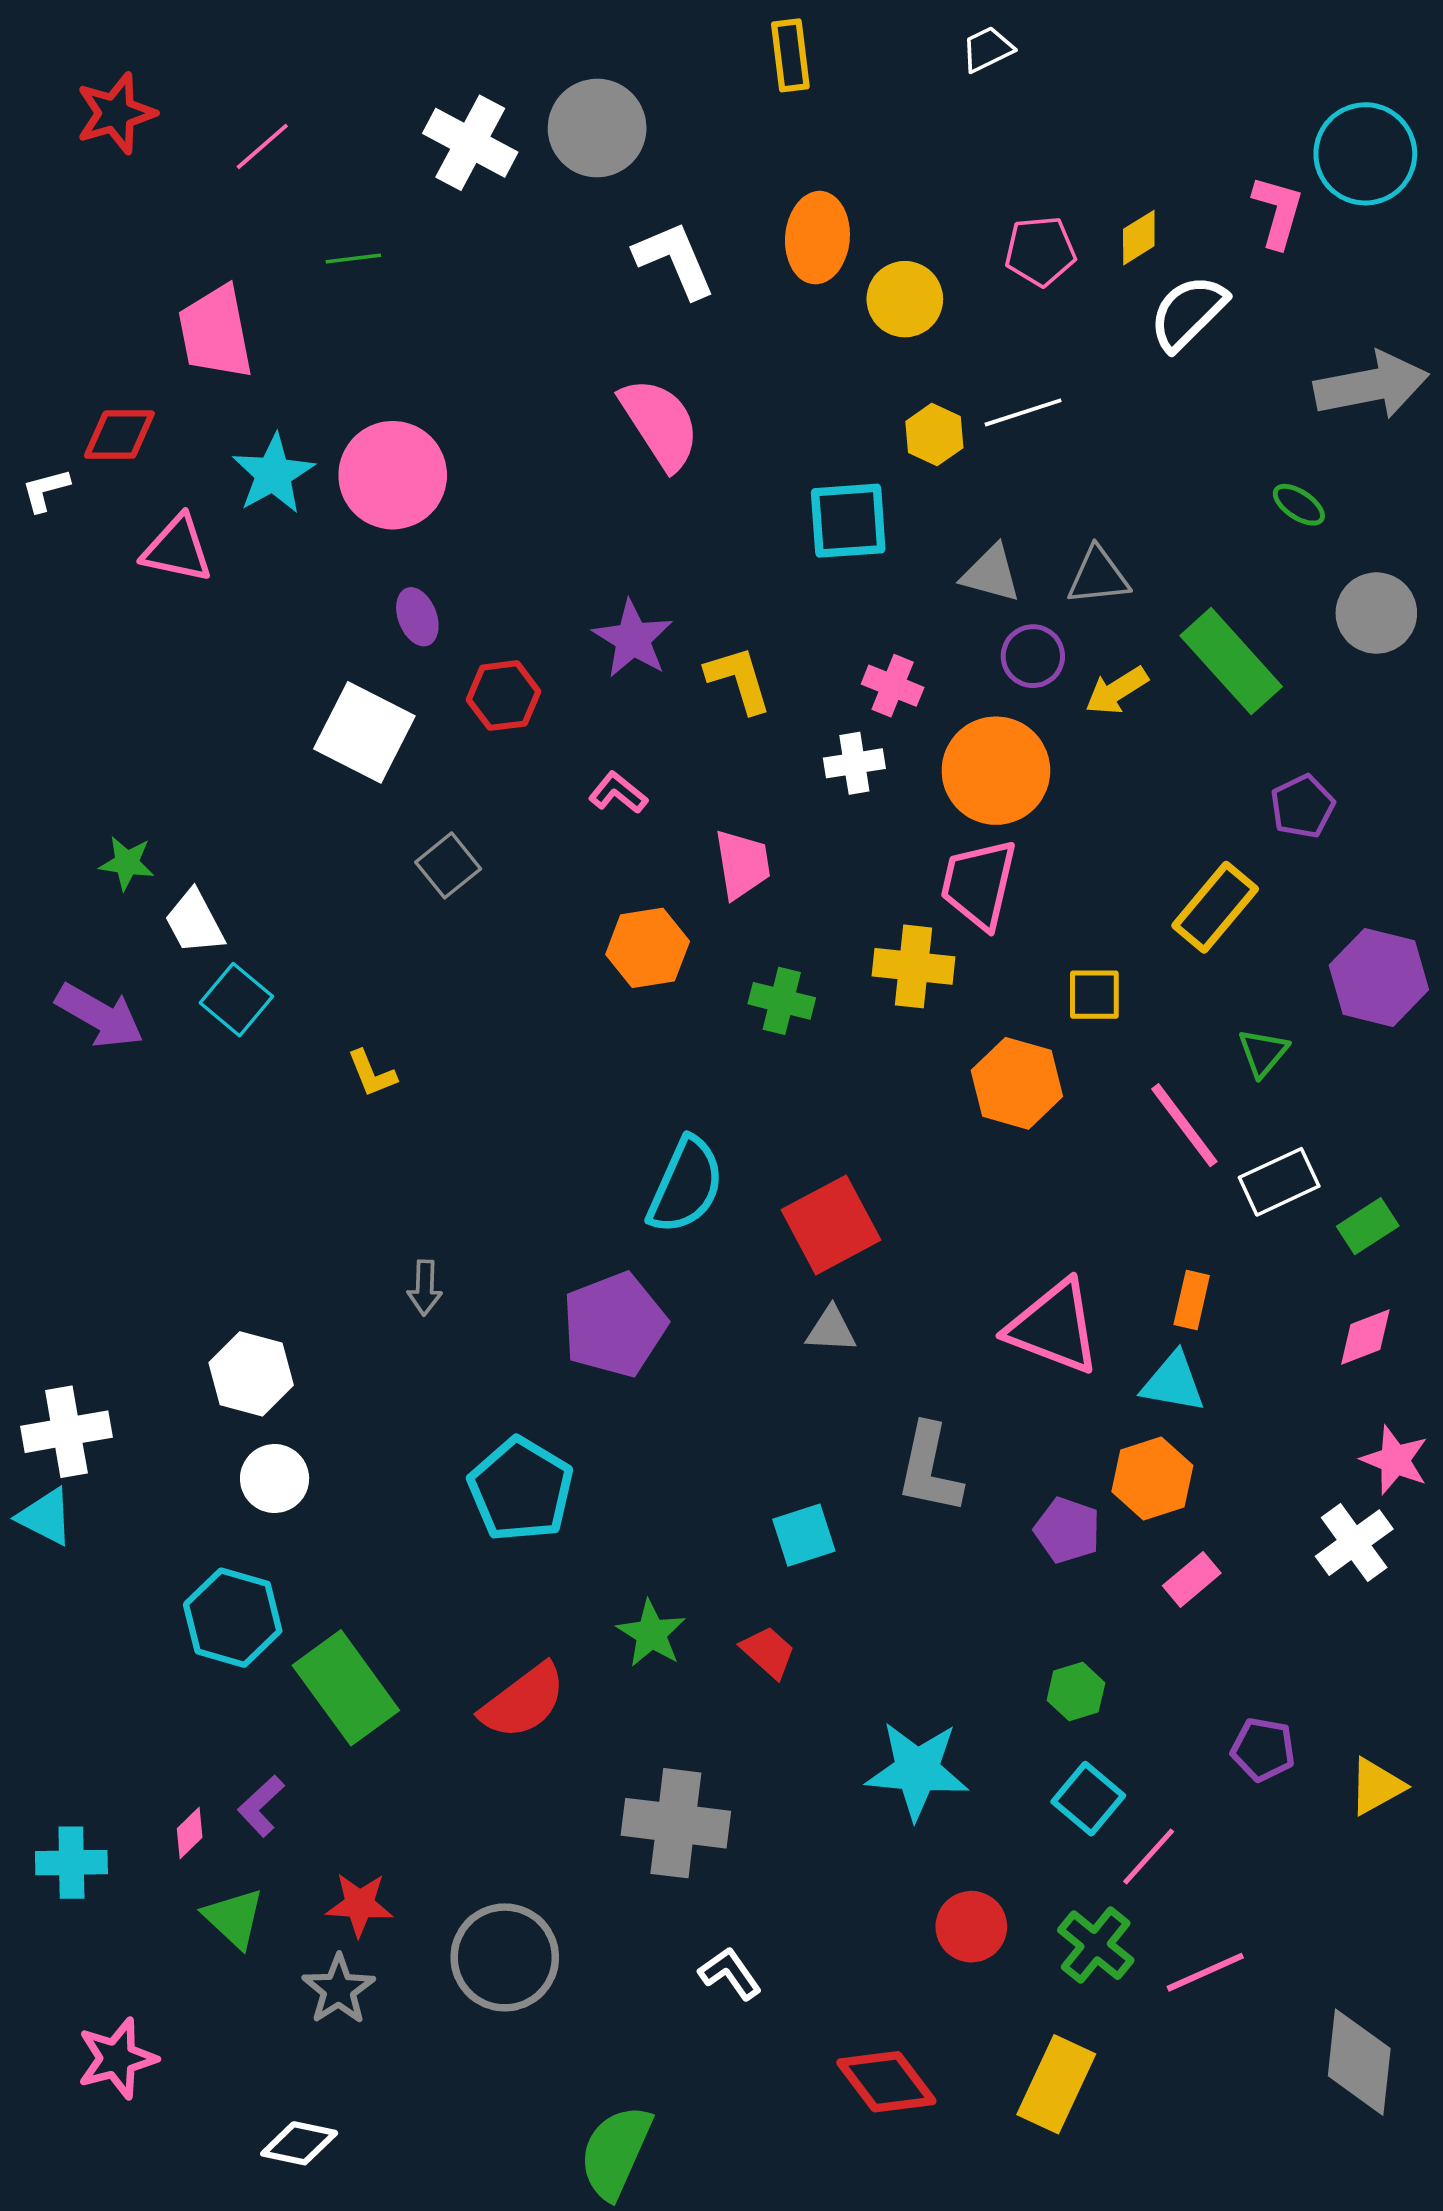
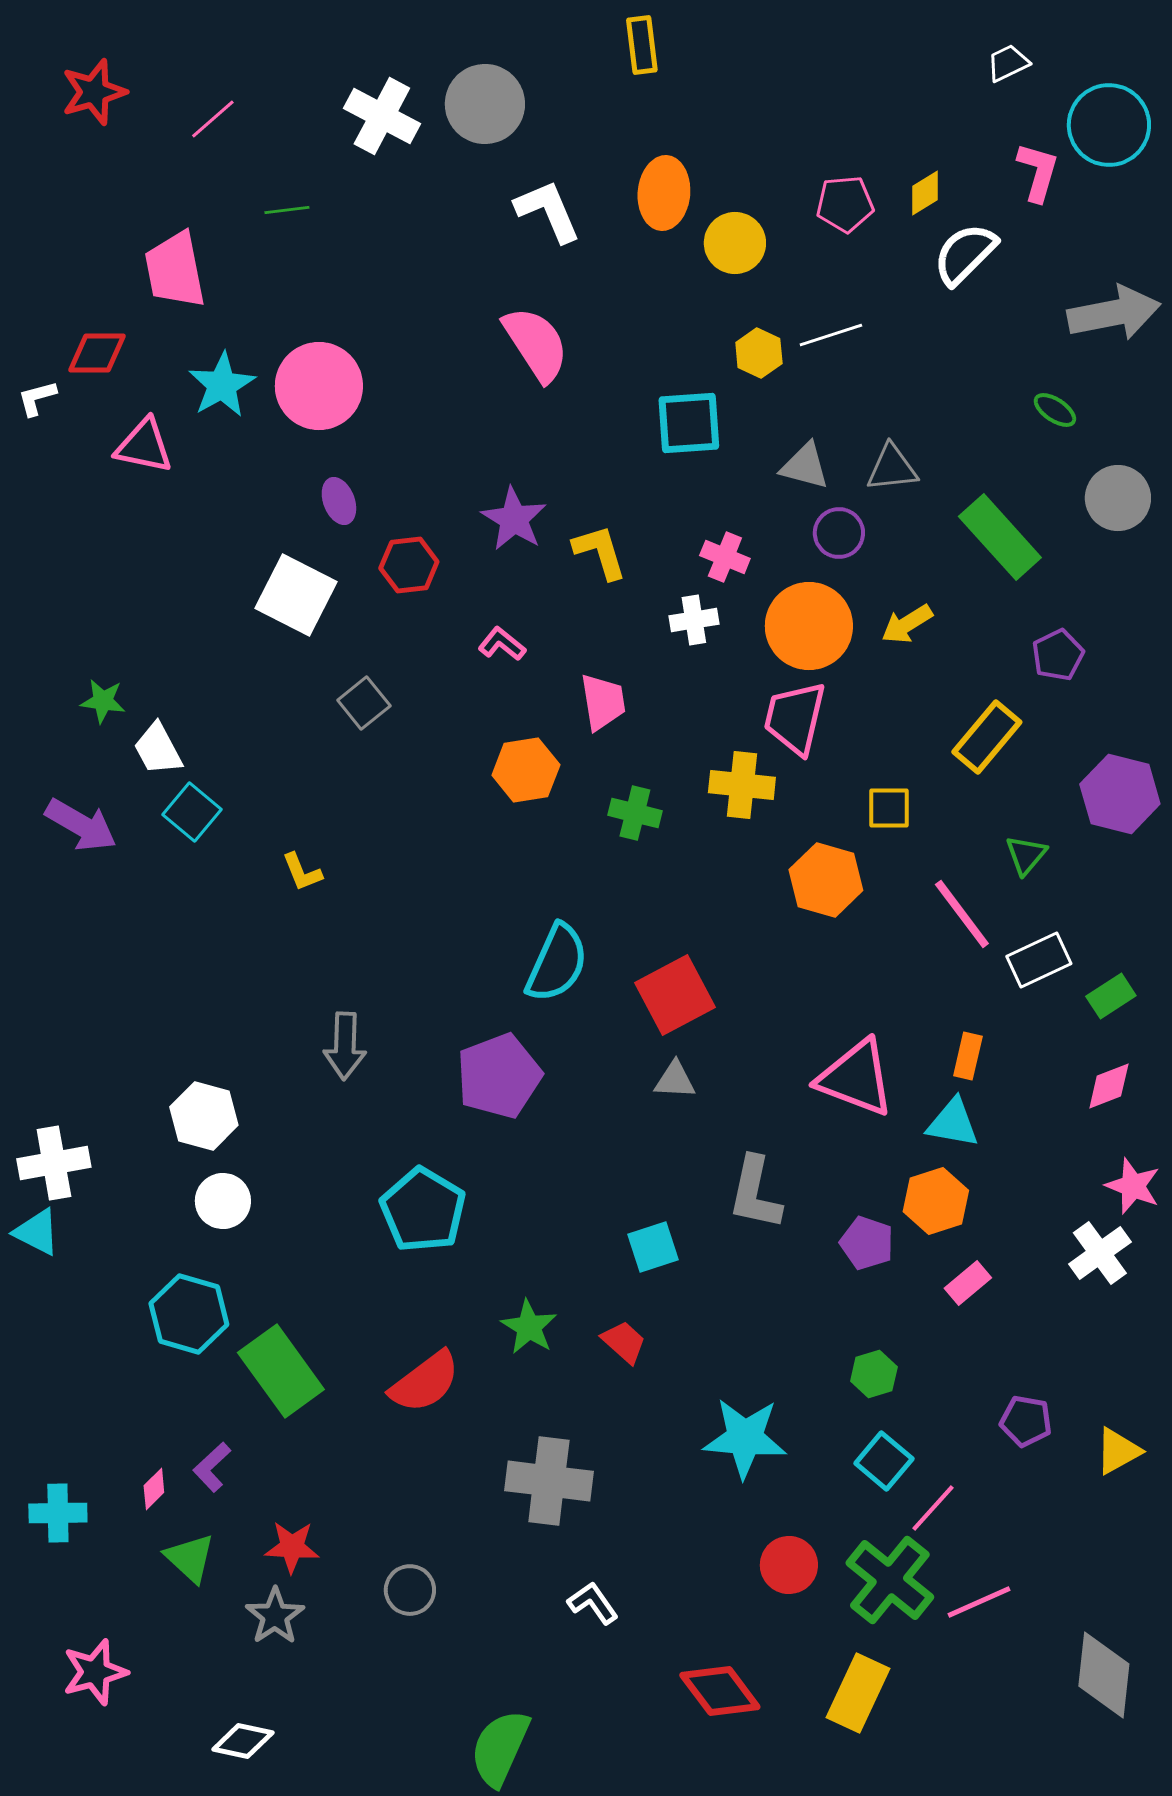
white trapezoid: (987, 49) -> (1008, 63), moved
yellow arrow: (1117, 691) -> (907, 624), moved
gray arrow: (425, 1288) -> (345, 1046), size x1.5
green cross: (1096, 1945) -> (890, 1580), size x1.4
gray circle: (505, 1957) -> (410, 1590), size x0.6

